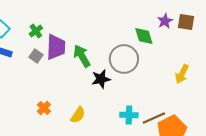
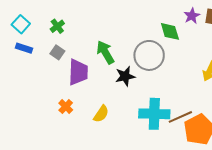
purple trapezoid: (56, 47) -> (78, 72), moved
cyan cross: (129, 115) -> (154, 114), size x1.6

